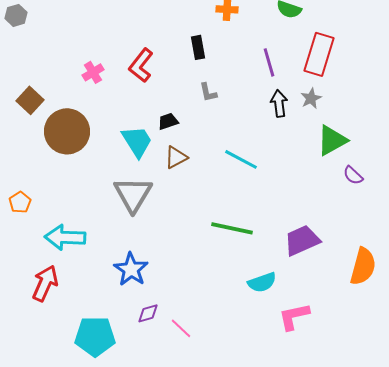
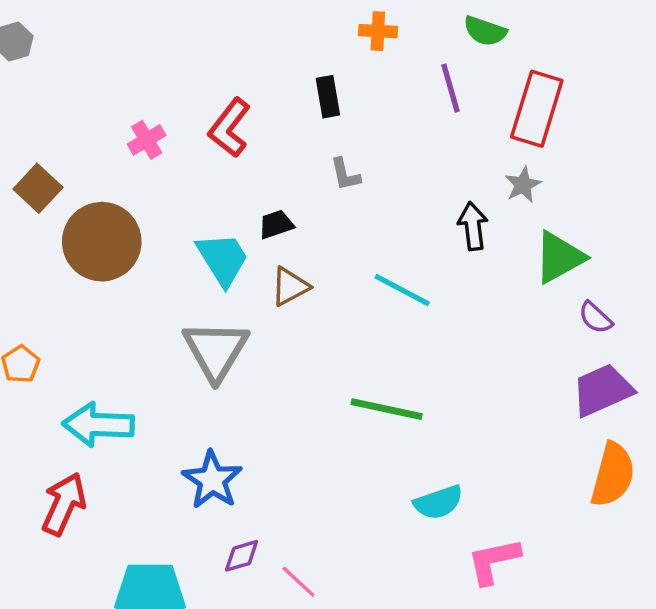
purple line: (269, 62) -> (450, 88), moved
black arrow: (279, 103) -> (473, 226), moved
purple trapezoid: (302, 240) -> (602, 390), moved

